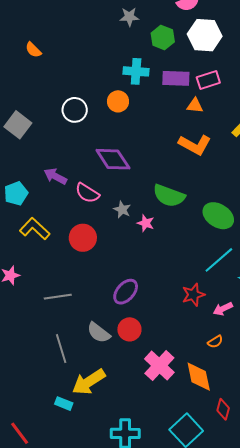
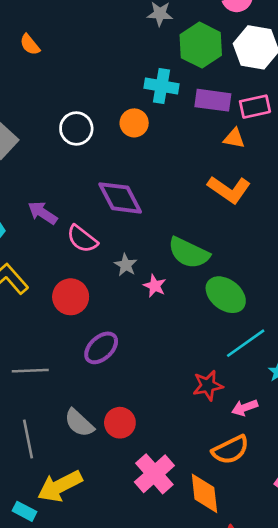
green hexagon: (163, 37) -> (201, 45), size x1.4
green ellipse: (218, 216) -> (226, 295), moved
purple ellipse: (126, 292) -> (101, 348), moved
orange semicircle: (215, 342) -> (230, 450), size x1.8

